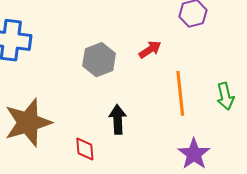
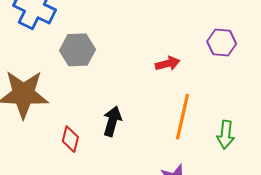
gray hexagon: (99, 60) -> (77, 50), moved

